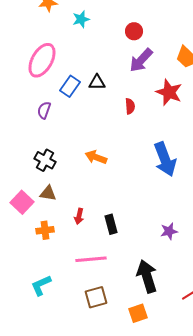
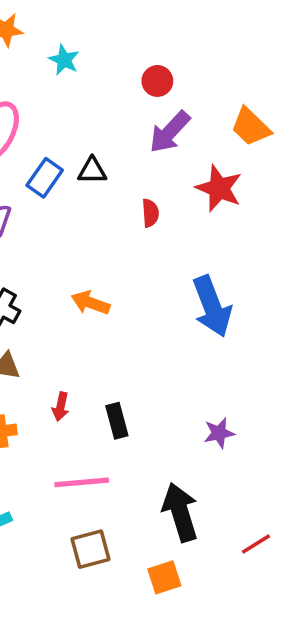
cyan star: (81, 19) -> (64, 60), turned -30

